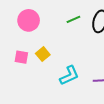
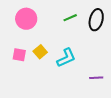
cyan L-shape: (69, 75) -> (66, 58), moved

